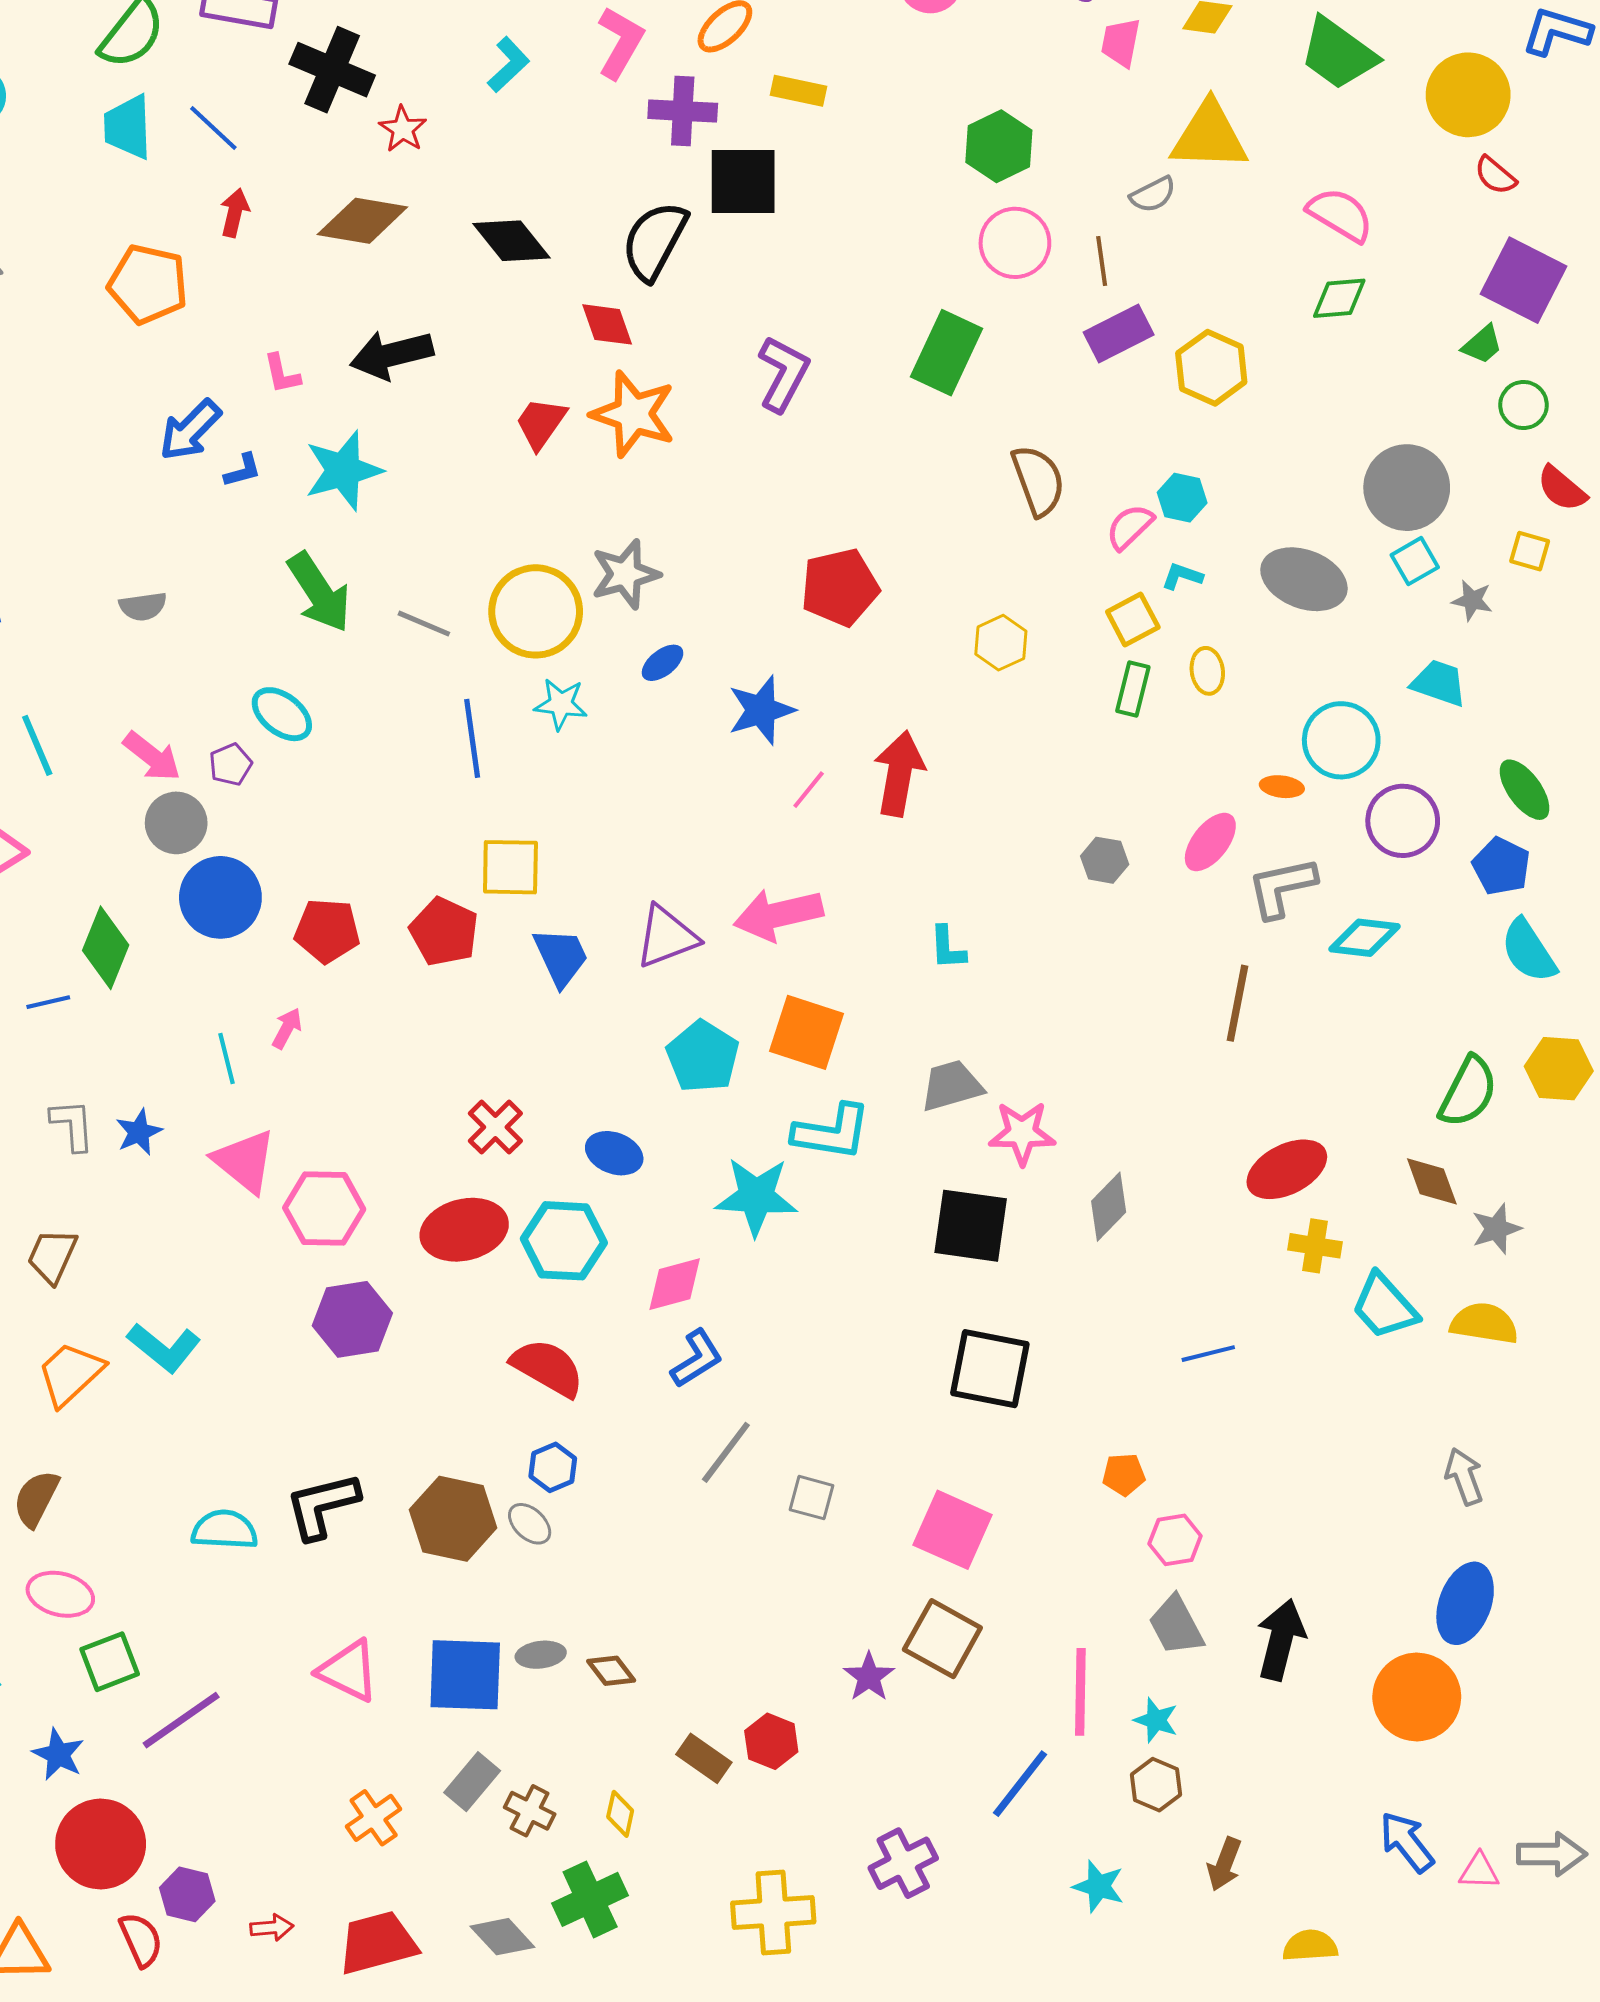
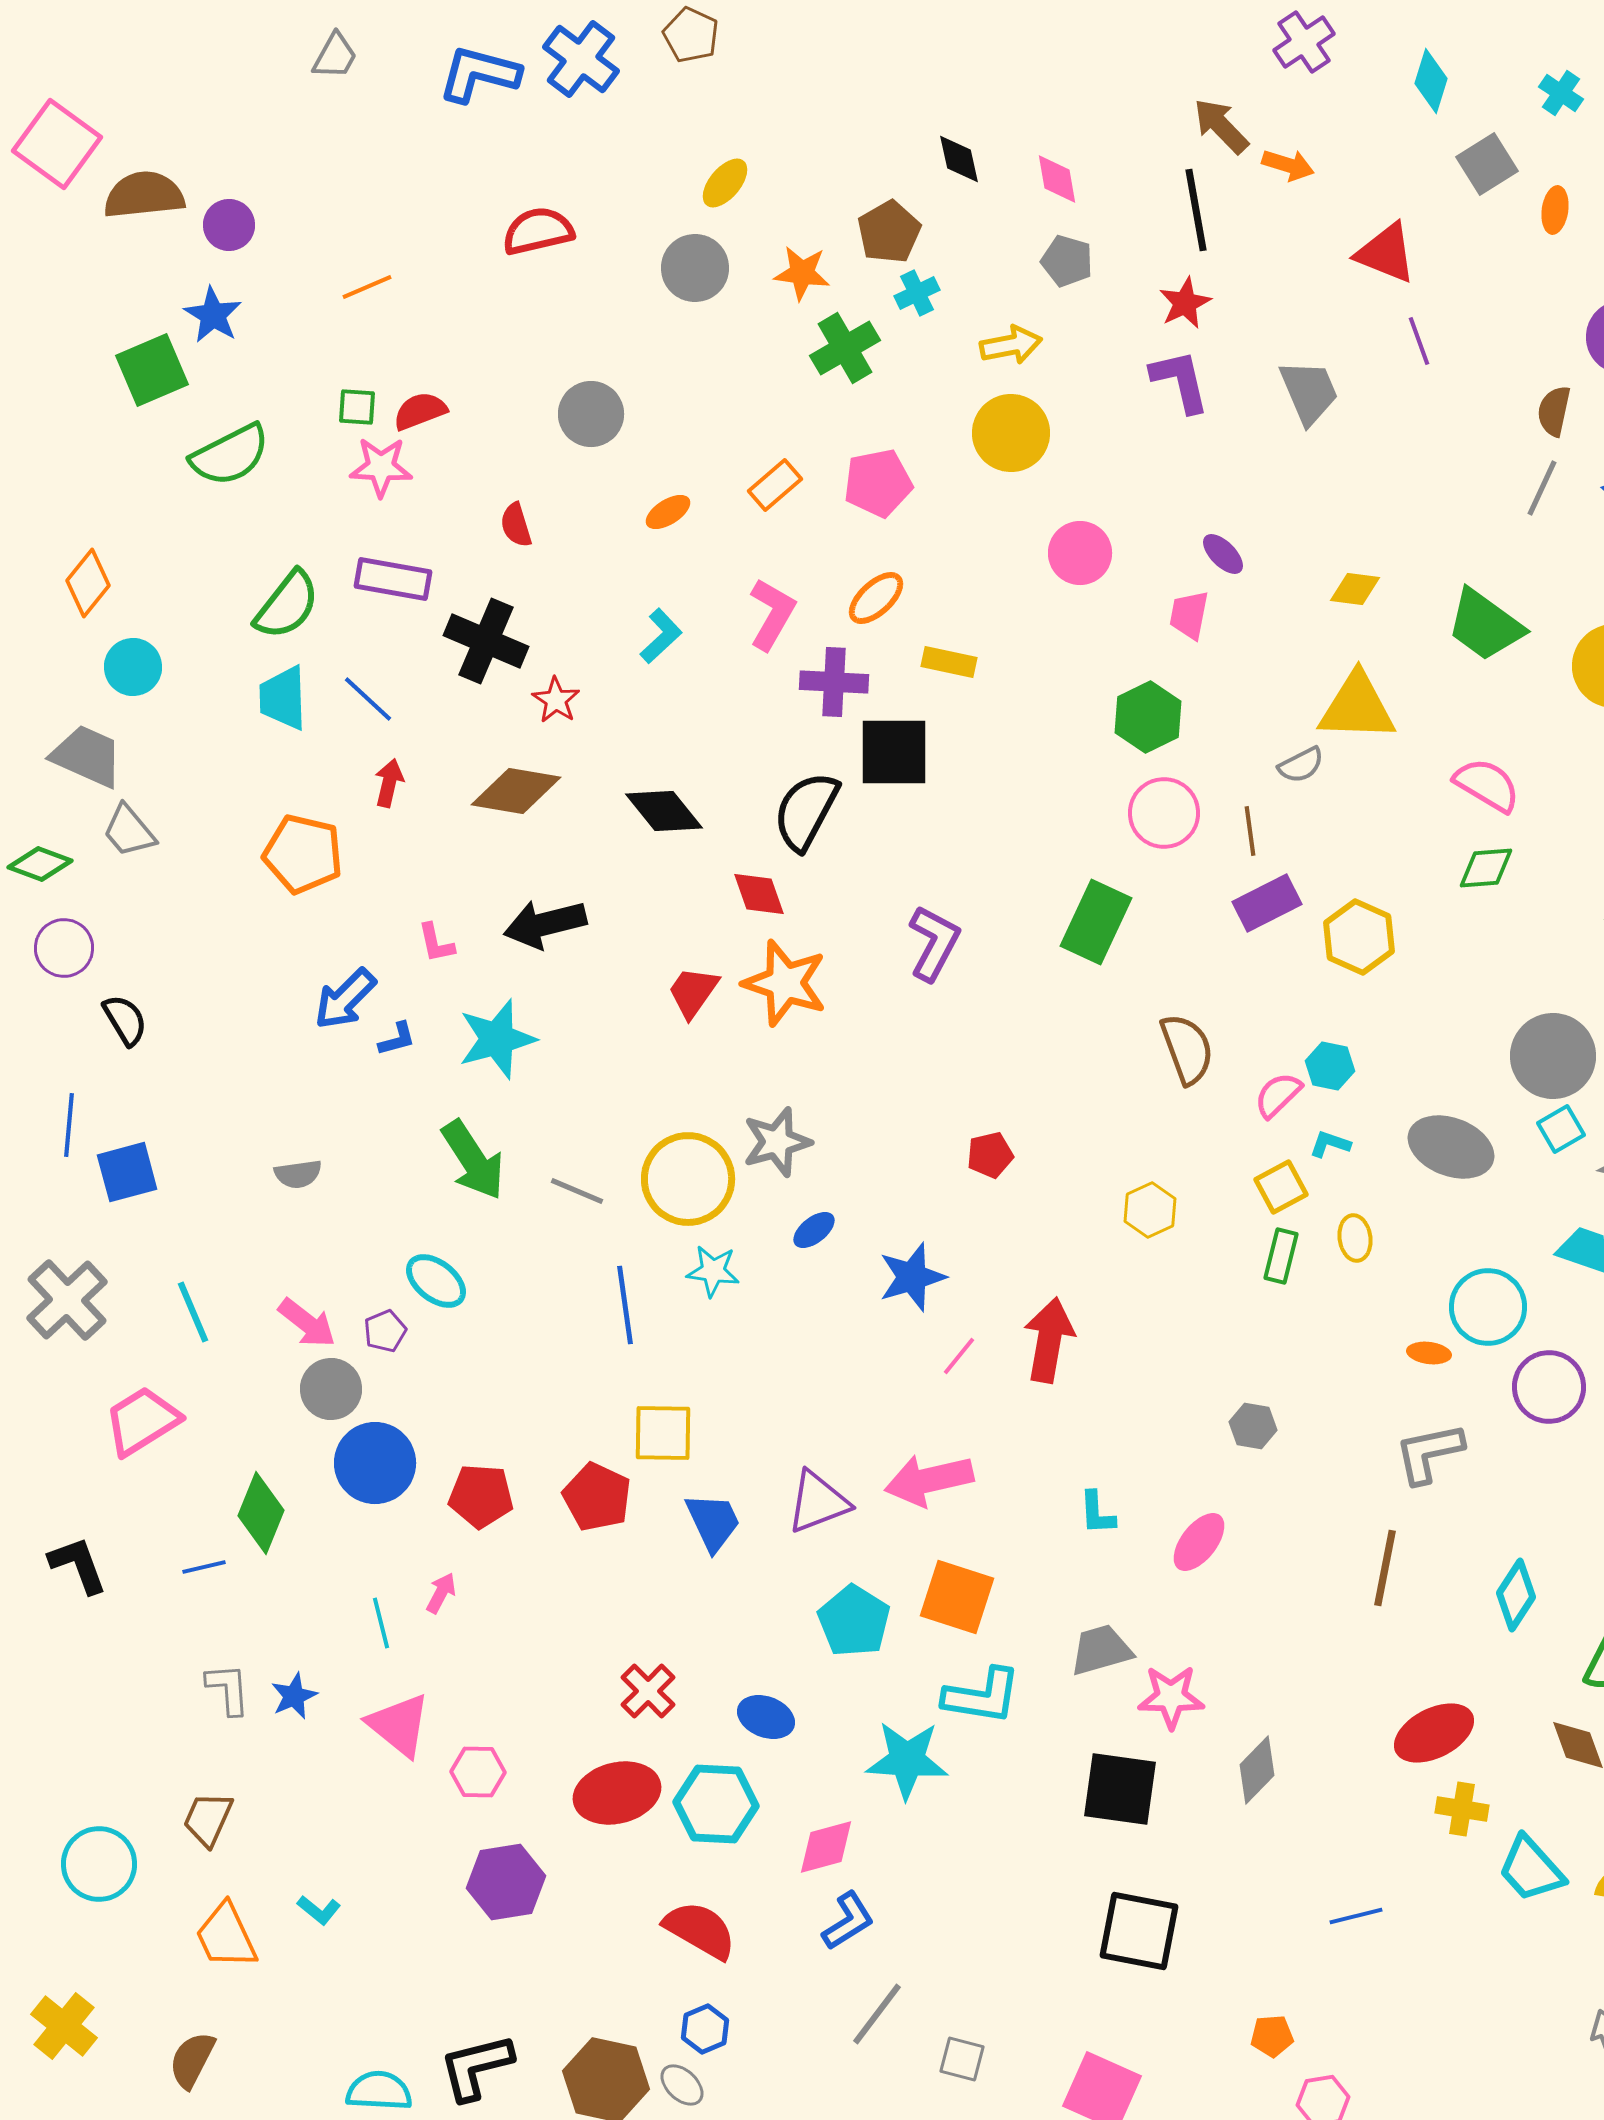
pink trapezoid: (1121, 42) -> (1189, 615), moved
red pentagon: (840, 587) -> (990, 1155), size x0.6
pink ellipse: (1210, 842) -> (1199, 1542), moved
cyan diamond: (1364, 938) -> (1516, 1595), moved, turned -64
pink hexagon: (324, 1209) -> (478, 1772), size x0.7
cyan L-shape: (164, 1348) -> (319, 1910), size x0.6
orange trapezoid: (70, 1374) -> (226, 1936), turned -72

